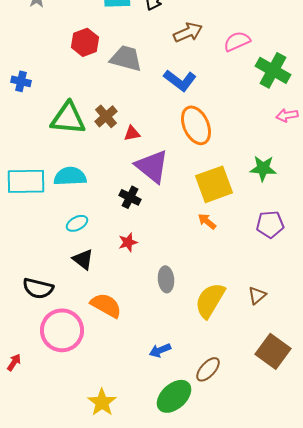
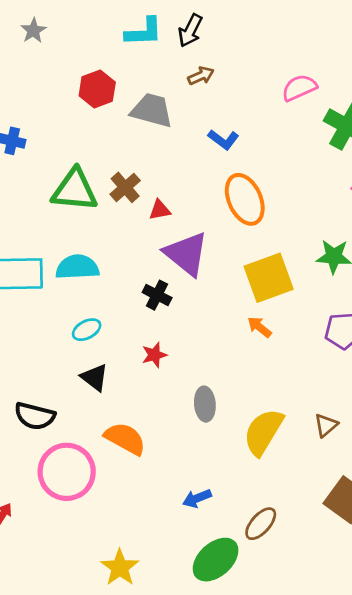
brown arrow: (188, 32) -> (201, 76), moved, size x0.7
blue L-shape: (180, 80) -> (223, 140), size x0.7

